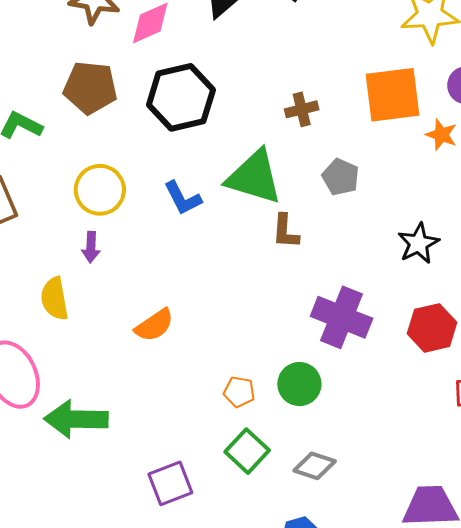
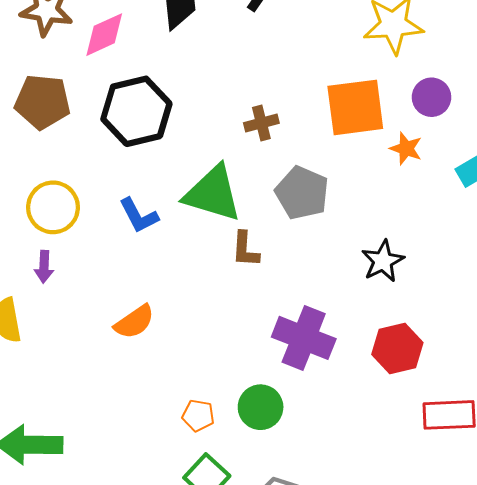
gray pentagon: (341, 177) -> (302, 193), size x1.4
orange semicircle: (154, 325) -> (134, 322), moved

